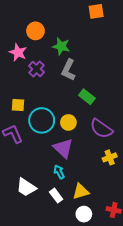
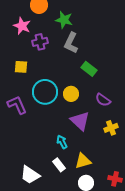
purple cross: (37, 69) -> (40, 42), turned 35
yellow square: (18, 105) -> (21, 67), moved
purple semicircle: (101, 129) -> (103, 100), size x0.7
purple triangle: (63, 148) -> (80, 121), moved
white trapezoid: (26, 187) -> (30, 175), moved

